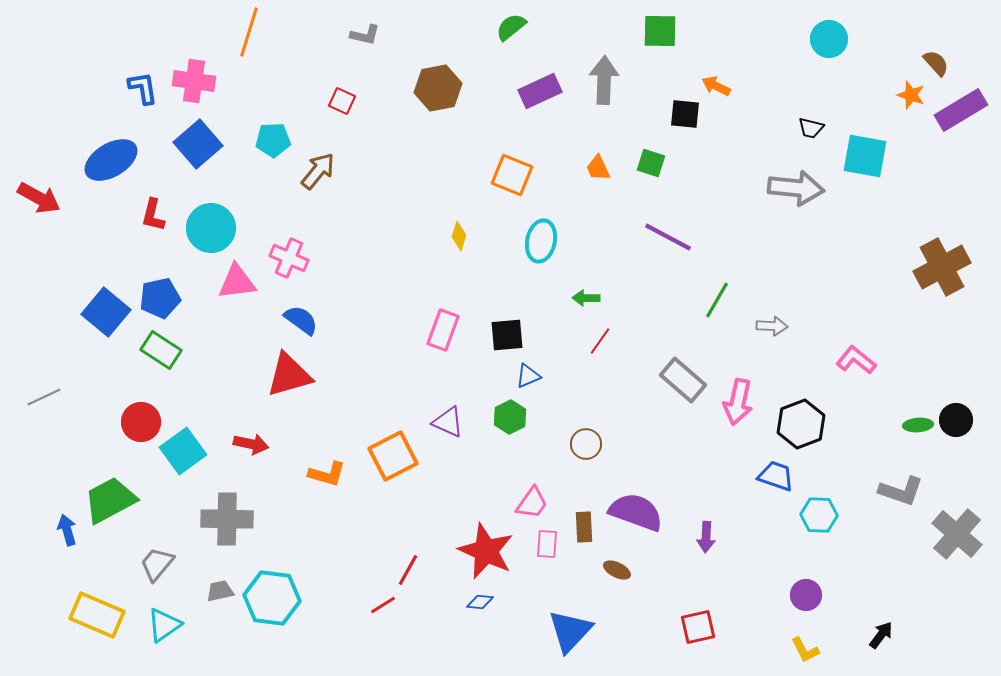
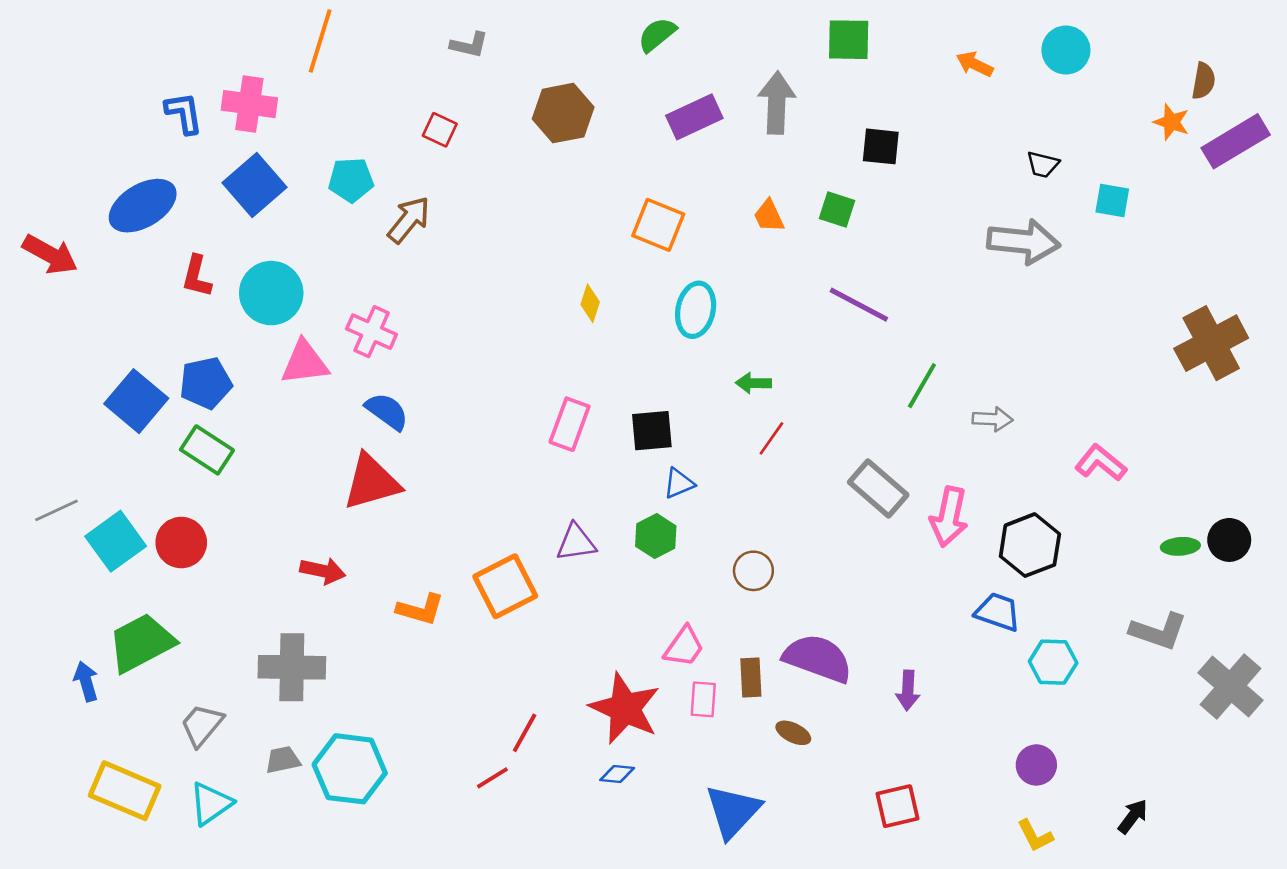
brown semicircle: (936, 63) -> (1204, 81), turned 52
orange arrow: (716, 86) -> (975, 64), moved
cyan square: (865, 156) -> (1112, 200), size x0.6
purple triangle: (448, 422) -> (576, 543), turned -32
cyan square: (183, 451) -> (116, 541), moved

